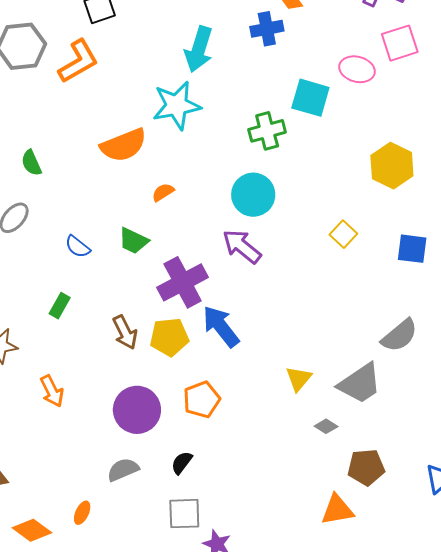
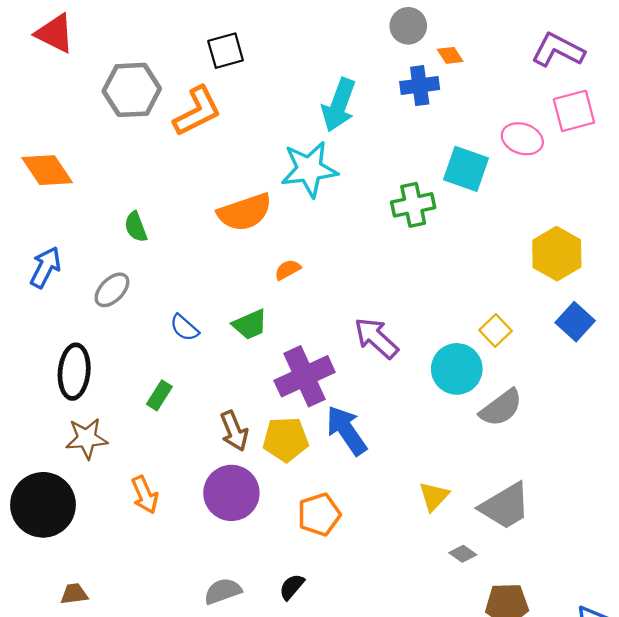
cyan circle: (253, 195) -> (457, 369), moved
green trapezoid: (133, 241) -> (250, 325), turned -52
blue square: (412, 249) -> (575, 322), moved, turned 32
gray semicircle: (400, 335) -> (501, 408), moved
purple circle: (137, 410) -> (231, 493), moved

